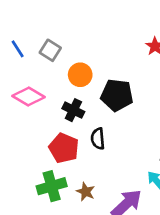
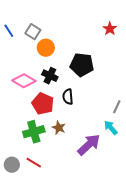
orange circle: (80, 75) -> (46, 48), moved
pink diamond: (29, 96) -> (24, 81), moved
brown star: (86, 192) -> (59, 128), moved

